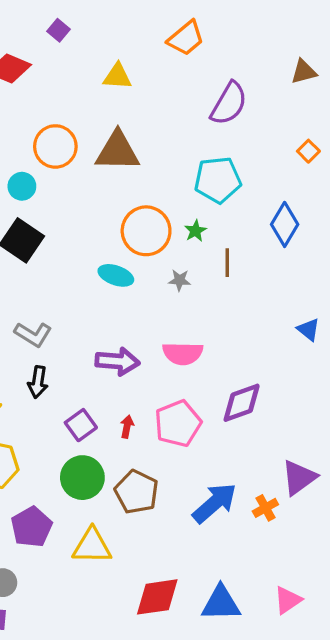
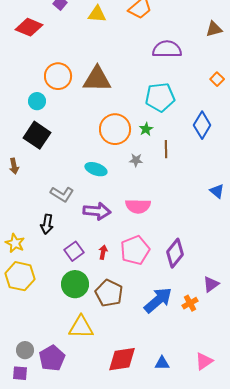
yellow triangle: (117, 76) -> (97, 14), moved
purple semicircle: (229, 103) -> (167, 49), turned -120
cyan ellipse: (116, 275) -> (96, 169), moved
gray L-shape: (33, 334) -> (62, 194), moved
purple diamond: (242, 403) -> (175, 253), moved, turned -32
purple triangle: (299, 478) -> (211, 284), size x0.7
purple pentagon: (31, 527) -> (52, 358), moved
blue triangle: (221, 603) -> (162, 363), size x0.6

